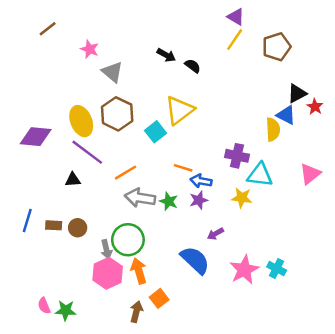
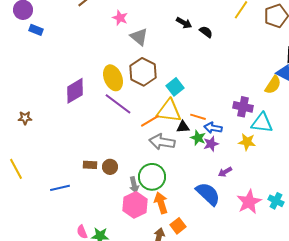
yellow triangle: (179, 110) -> (169, 111), moved, turned 44
yellow semicircle: (273, 129) -> (273, 85), turned 36
purple diamond: (36, 137) -> (75, 91), turned -36
black triangle: (73, 180) -> (183, 127), moved
green star: (169, 201) -> (198, 138), moved
blue line: (27, 221) -> (60, 188), moved, turned 60

